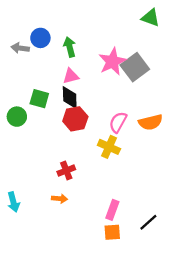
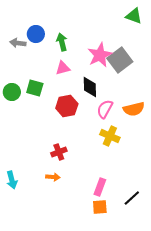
black diamond: (70, 97) -> (90, 87), moved
green circle: (17, 117) -> (12, 92), moved
yellow cross: (109, 147) -> (110, 136), moved

